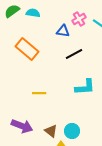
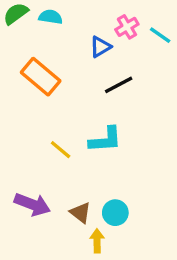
blue triangle: (63, 31) -> (100, 47), turned -40
cyan L-shape: (85, 87) -> (105, 140), moved
yellow line: (39, 93) -> (61, 150), turned 40

